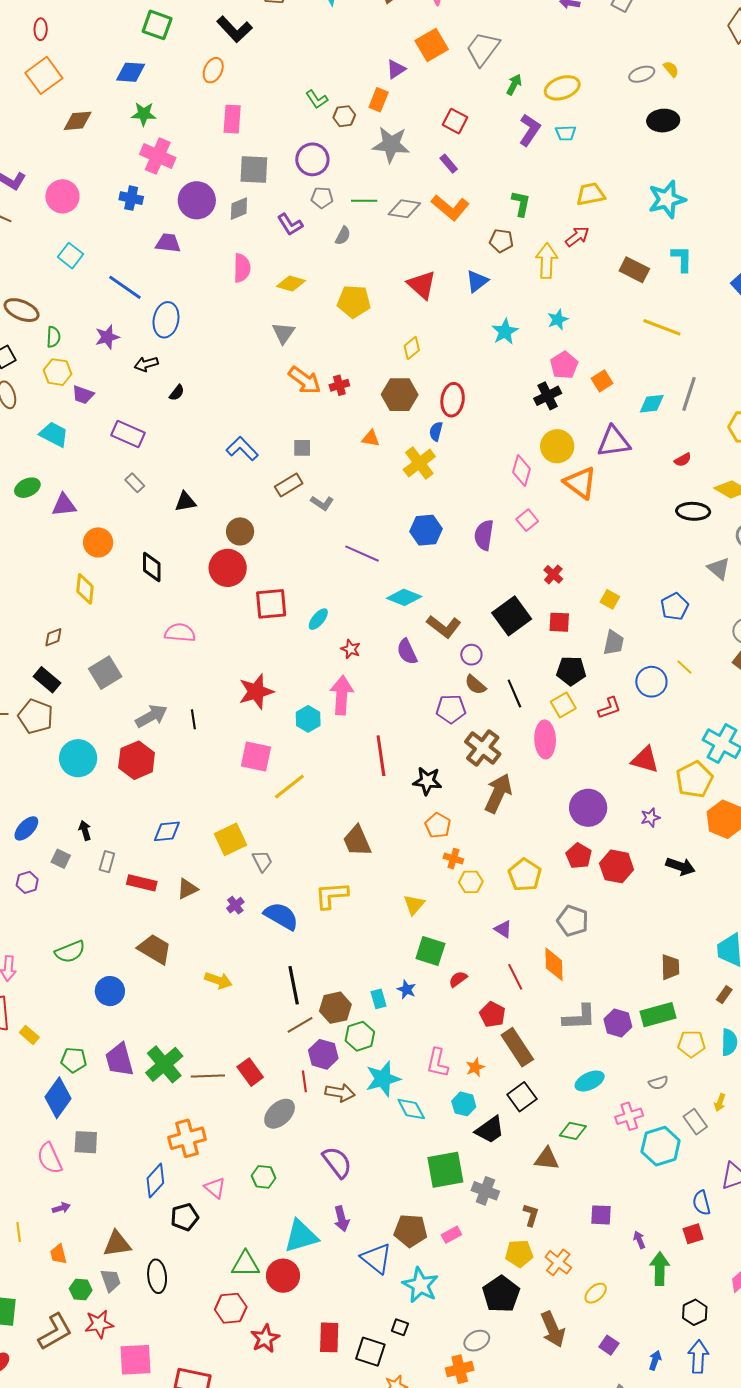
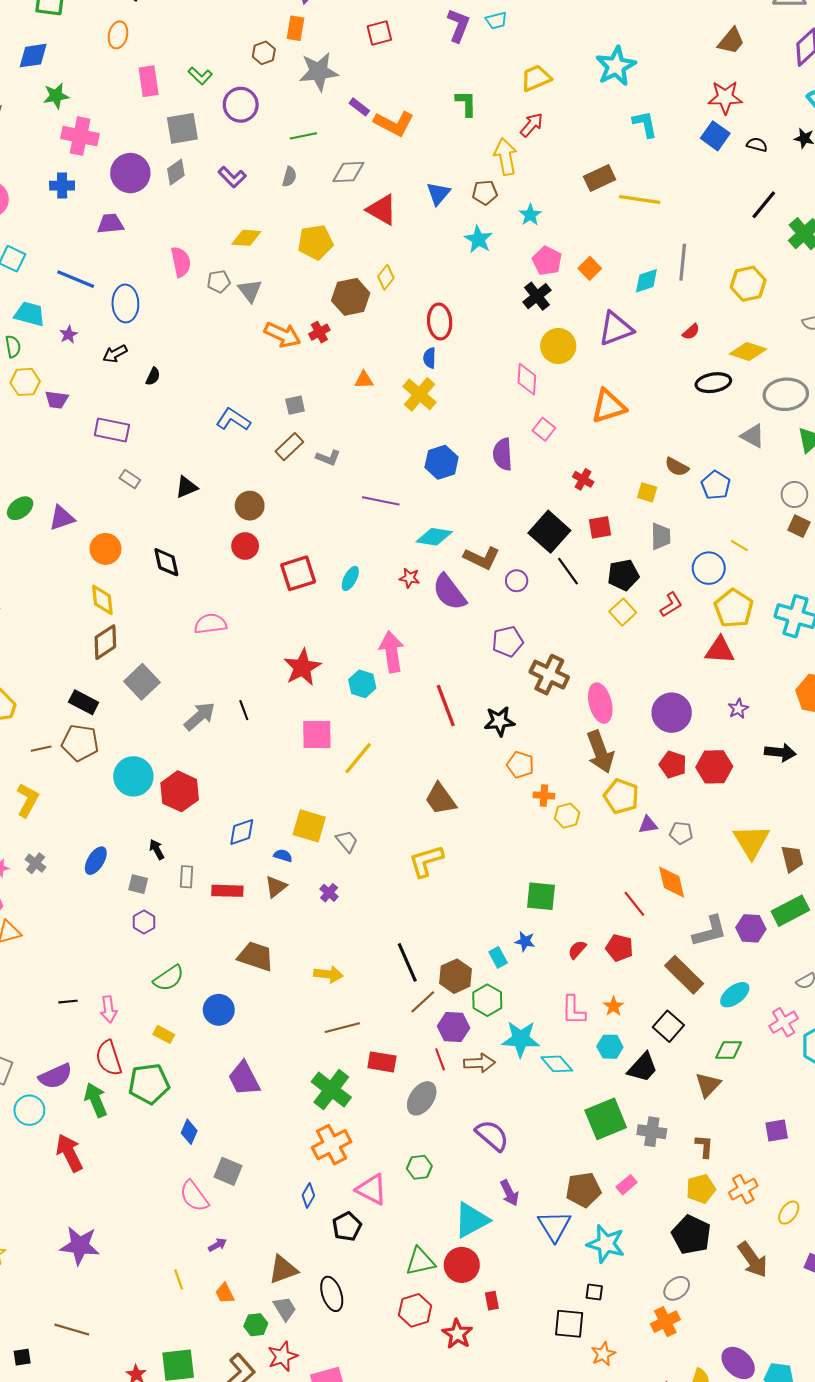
green L-shape: (317, 99) -> (200, 76), moved
red square: (455, 121) -> (379, 33), turned -30
purple rectangle: (449, 164) -> (359, 107), moved
gray pentagon: (322, 198) -> (219, 281), moved
gray diamond: (404, 209) -> (348, 172), moved
brown pentagon: (501, 241) -> (485, 193), moved
pink semicircle: (242, 268) -> (181, 262), moved
brown rectangle: (634, 270) -> (600, 178), moved, turned -40
purple star: (107, 337) -> (69, 335), size x0.7
brown hexagon: (400, 395) -> (351, 297), moved
cyan trapezoid: (54, 434) -> (30, 314), moved
orange triangle: (580, 483) -> (608, 406), moved, turned -42
red circle: (228, 568) -> (245, 546), size x0.7
brown diamond: (53, 637) -> (105, 642), moved, size x1.6
red star: (351, 649) -> (410, 578), moved
purple semicircle: (407, 652) -> (449, 592), size x1.4
brown semicircle: (475, 685) -> (677, 467), moved
black line: (514, 694) -> (568, 571), moved
pink ellipse: (545, 739) -> (600, 703), moved
red hexagon: (137, 760) -> (180, 791), moved
yellow pentagon: (694, 779) -> (734, 608), moved
brown arrow: (498, 793) -> (600, 752), moved, turned 147
yellow square: (230, 839) -> (309, 826), turned -36
purple hexagon: (27, 882) -> (144, 922), moved
yellow triangle: (414, 905) -> (751, 842), moved, size x1.6
blue semicircle: (281, 916) -> (283, 856), moved, size x0.5
gray pentagon: (573, 921) -> (681, 833), size x0.7
purple triangle: (503, 929) -> (648, 825), moved, turned -30
red semicircle: (458, 979) -> (577, 950), moved
yellow rectangle: (29, 1035) -> (164, 1034), moved
brown rectangle: (517, 1047) -> (684, 975), moved
green pentagon: (74, 1060) -> (149, 1084), moved, size x1.5
green cross: (164, 1064) -> (331, 1090), moved
red rectangle: (250, 1072) -> (382, 1062), turned -32
brown line: (208, 1076) -> (342, 1028), moved
cyan star: (383, 1079) -> (521, 1039), turned 30
blue diamond: (58, 1098) -> (189, 1132), size x0.6
gray square: (86, 1142) -> (228, 1171), turned 32
brown triangle: (547, 1159) -> (708, 1085), turned -40
blue diamond: (155, 1181) -> (308, 1195), size x0.7
pink triangle: (215, 1188) -> (372, 1189), size x1.4
blue triangle: (376, 1258) -> (554, 1226), turned 32
orange cross: (558, 1262) -> (743, 1189), turned 36
red rectangle: (329, 1337) -> (492, 1301), moved, size x0.6

